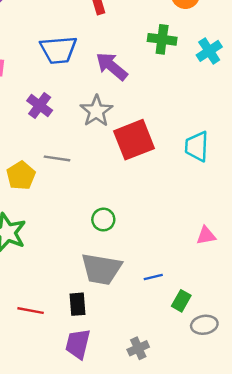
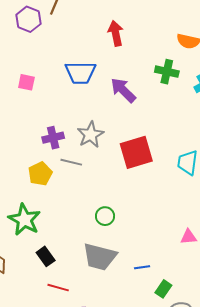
purple cross: (40, 106) -> (53, 138), moved, turned 35
gray star: (96, 111) -> (90, 135), moved
black rectangle: (78, 304) -> (46, 256), moved, turned -36
red line: (31, 311) -> (58, 288), moved

